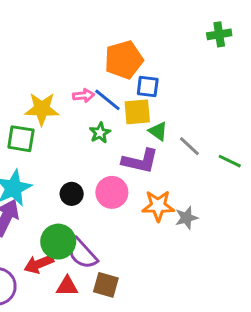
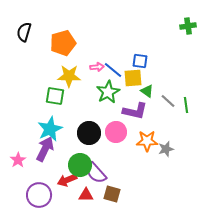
orange pentagon: (124, 60) -> (63, 43), moved
green star: (100, 133) -> (108, 92), size x1.6
green line: (230, 161) -> (186, 105), moved, turned 56
black circle: (72, 194) -> (89, 133), size x1.5

